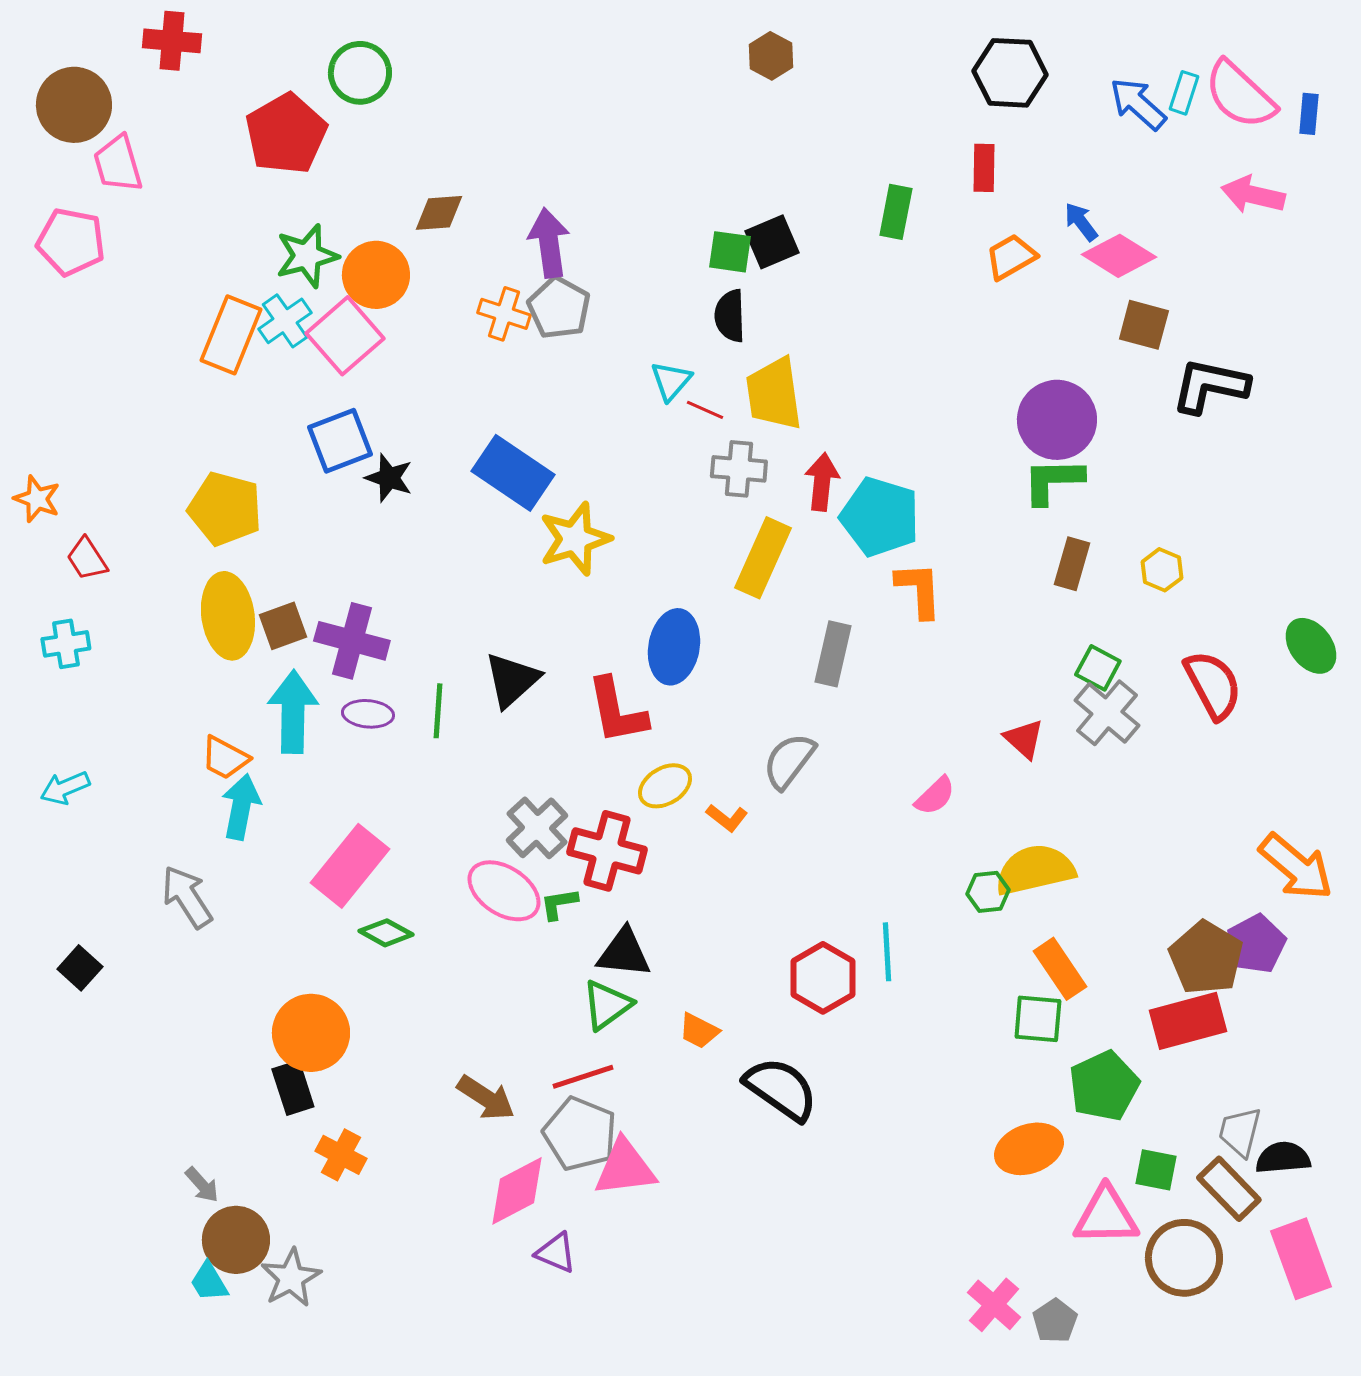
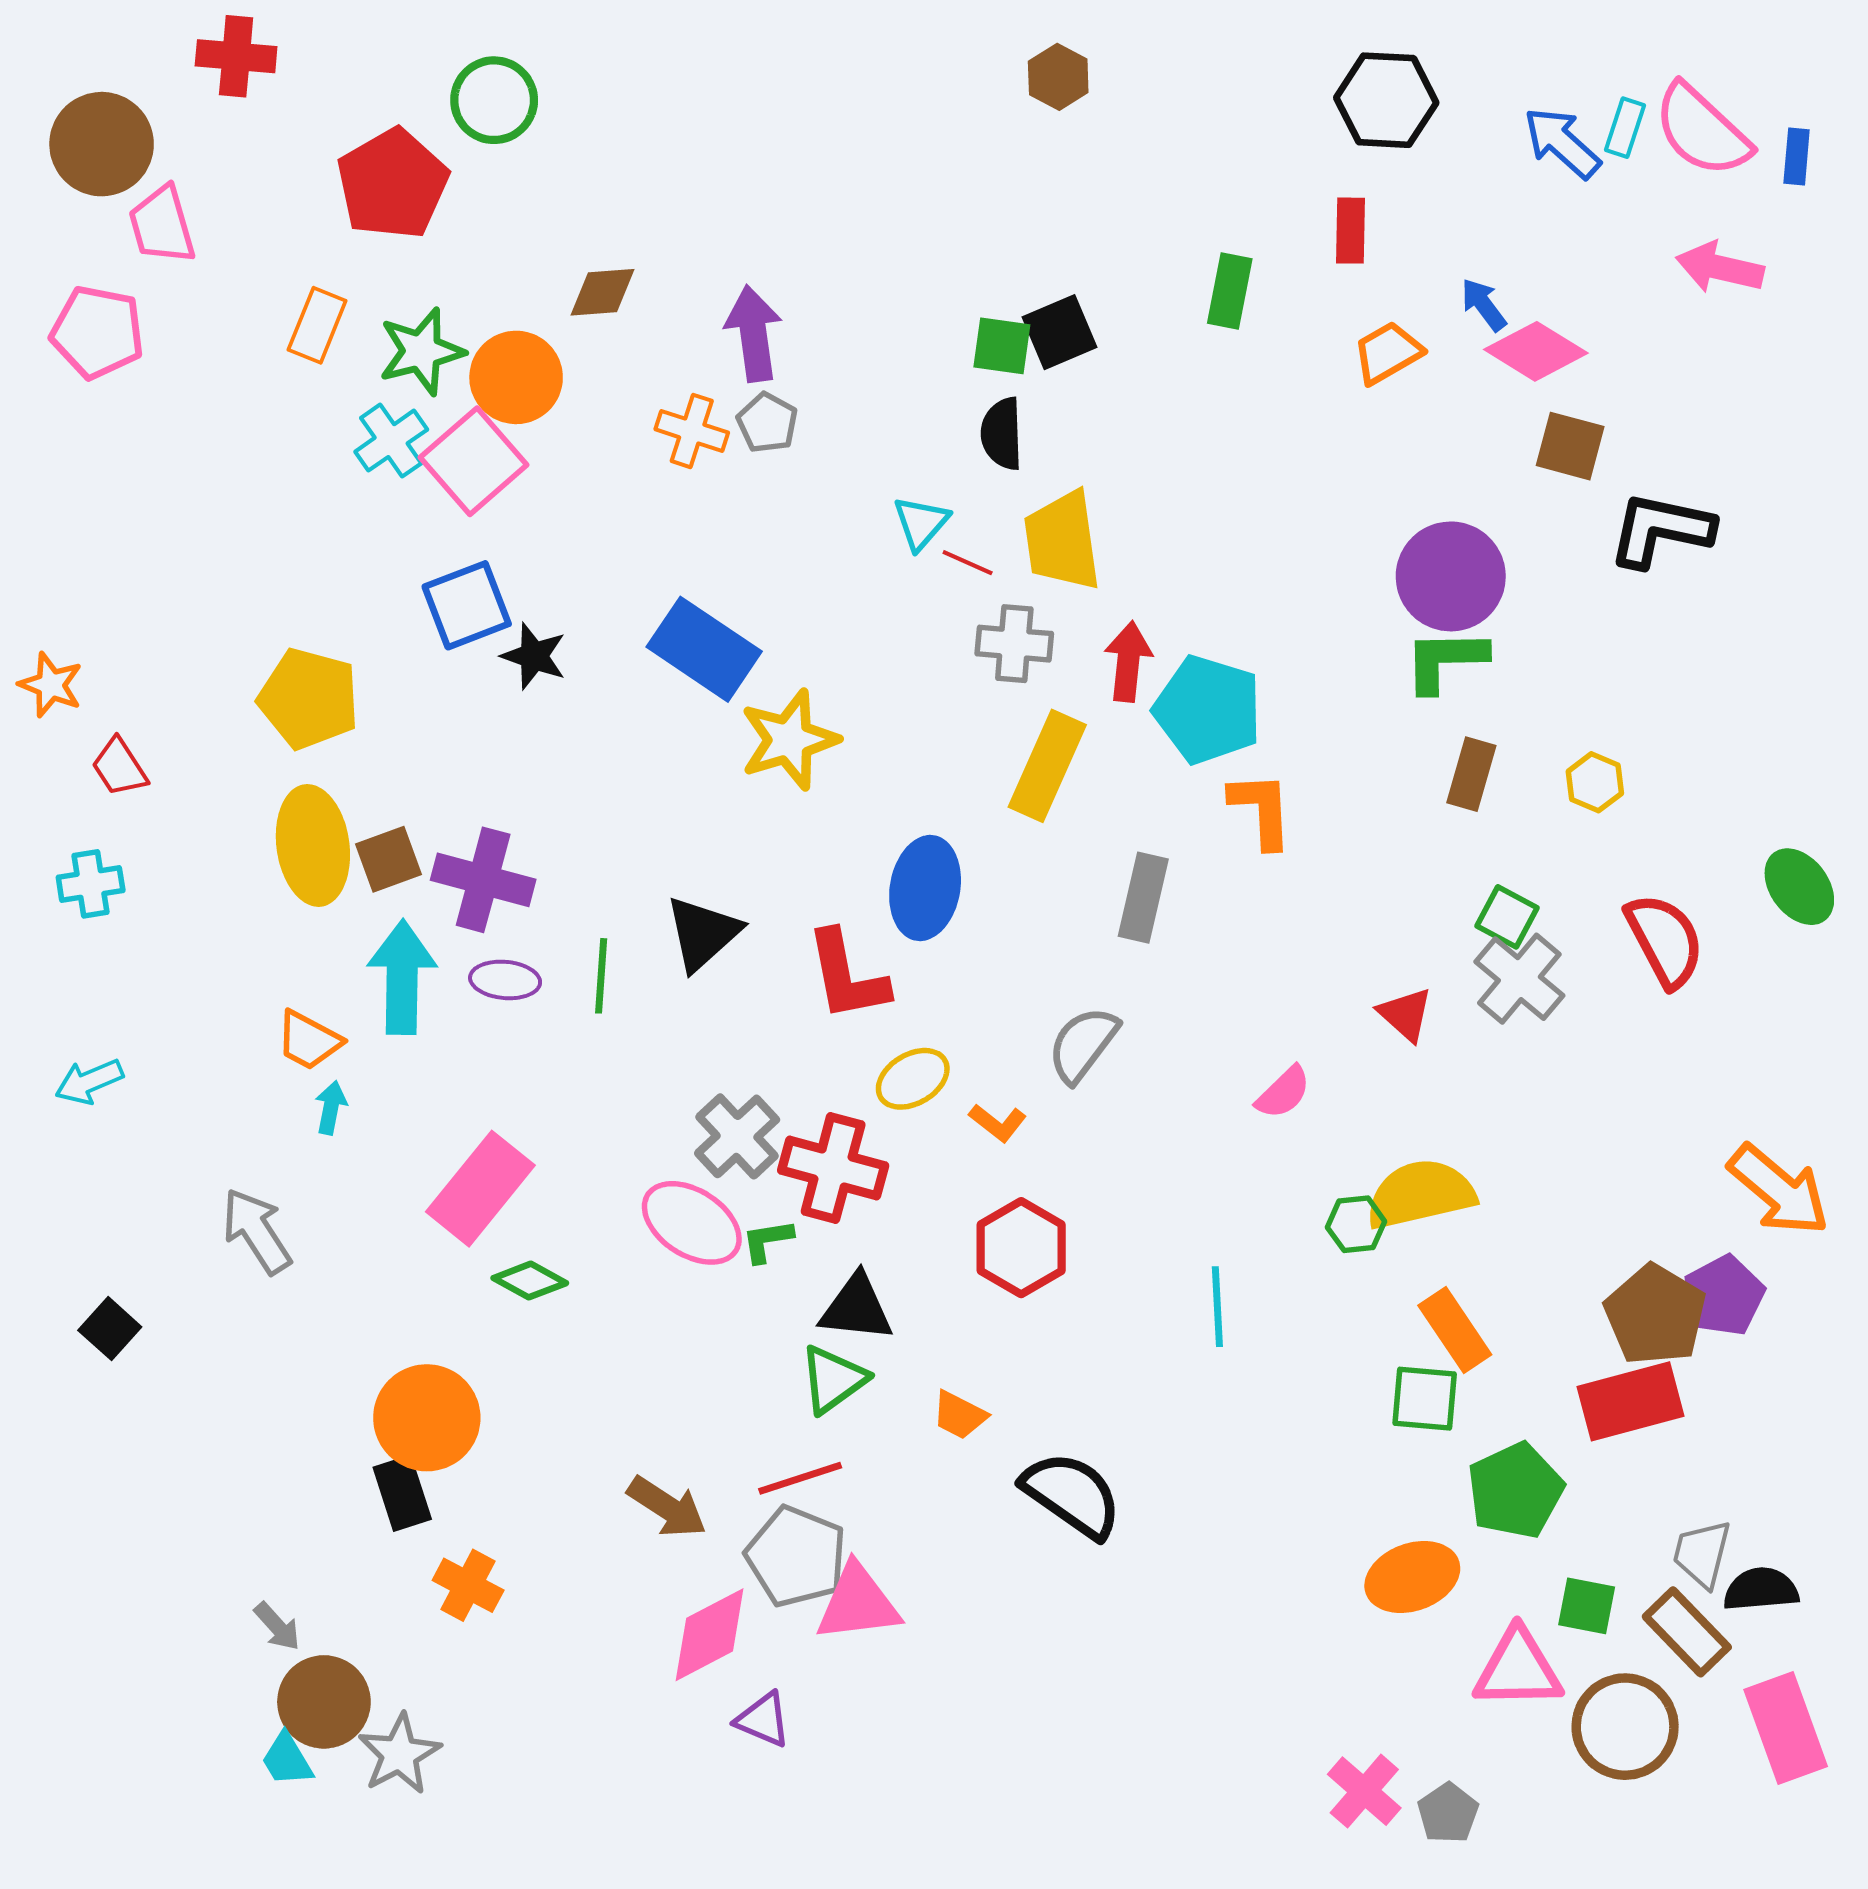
gray pentagon: (559, 308) -> (767, 423), size x0.7
orange rectangle: (231, 335) -> (317, 325), moved, size x0.7
cyan arrow: (241, 807) -> (331, 1108), size x0.6
red hexagon: (823, 978) -> (1021, 1248), moved

